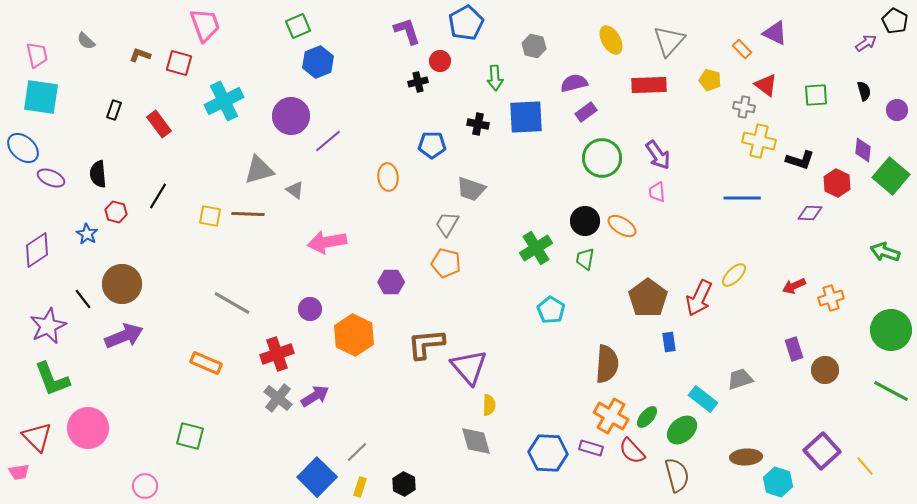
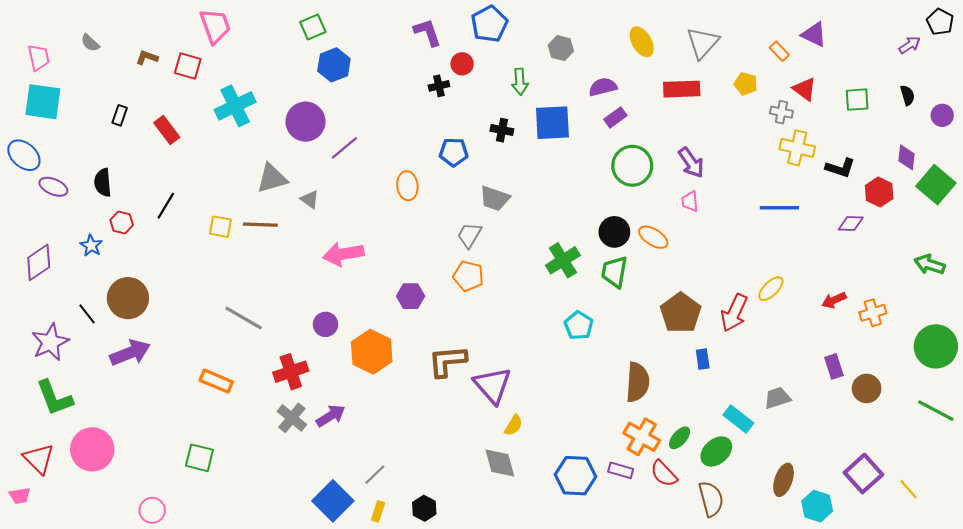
green trapezoid: (585, 259) -> (614, 272), size x1.4
yellow semicircle: (489, 405) -> (514, 425), turned 30
brown ellipse: (746, 457) -> (784, 480), turned -68

